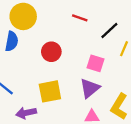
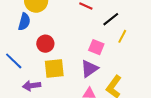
red circle: (51, 52) -> (45, 44), moved

